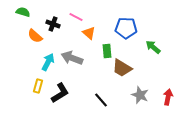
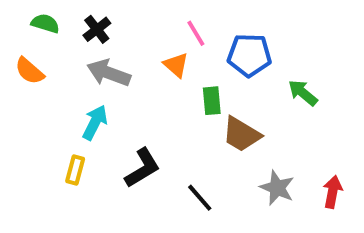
pink line: (76, 17) -> (196, 33), moved, turned 32
black cross: (53, 24) -> (97, 29), moved, turned 32
orange semicircle: (35, 36) -> (29, 71), moved
gray arrow: (72, 58) -> (109, 73), moved
black L-shape: (60, 93) -> (142, 168), moved

